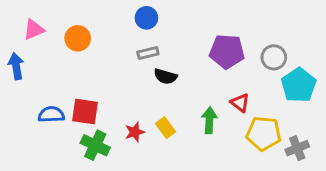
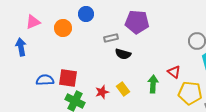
blue circle: (146, 18) -> (86, 14), moved
purple pentagon: (227, 52) -> (137, 22), moved

